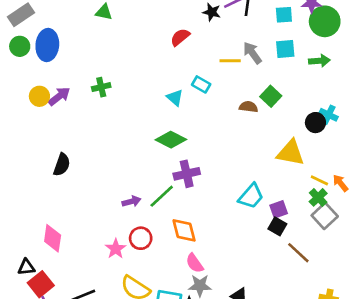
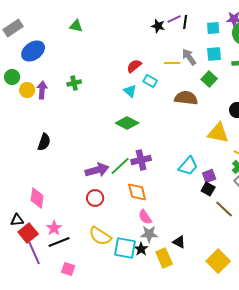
red semicircle: (180, 37) -> (134, 66), moved
blue ellipse: (47, 45) -> (33, 51), turned 50
green circle: (20, 46) -> (12, 77), moved
purple arrow: (59, 96) -> (42, 90), turned -48
green square: (271, 96) -> (209, 79), moved
brown semicircle: (248, 107) -> (186, 98), size x1.6
purple cross: (187, 174) -> (141, 160), moved
purple arrow: (131, 201) -> (97, 170), size x1.6
red circle: (141, 238) -> (95, 198), moved
pink star: (116, 249) -> (54, 228), moved

